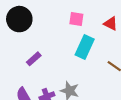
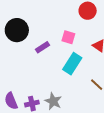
purple rectangle: (34, 59) -> (42, 47), moved

